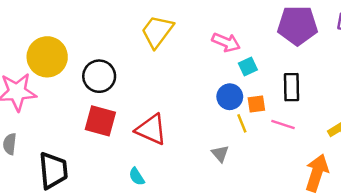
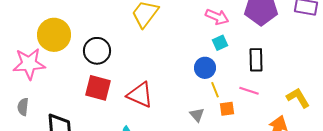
pink arrow: (226, 42) -> (217, 17), moved
orange square: (256, 104) -> (227, 109), moved

